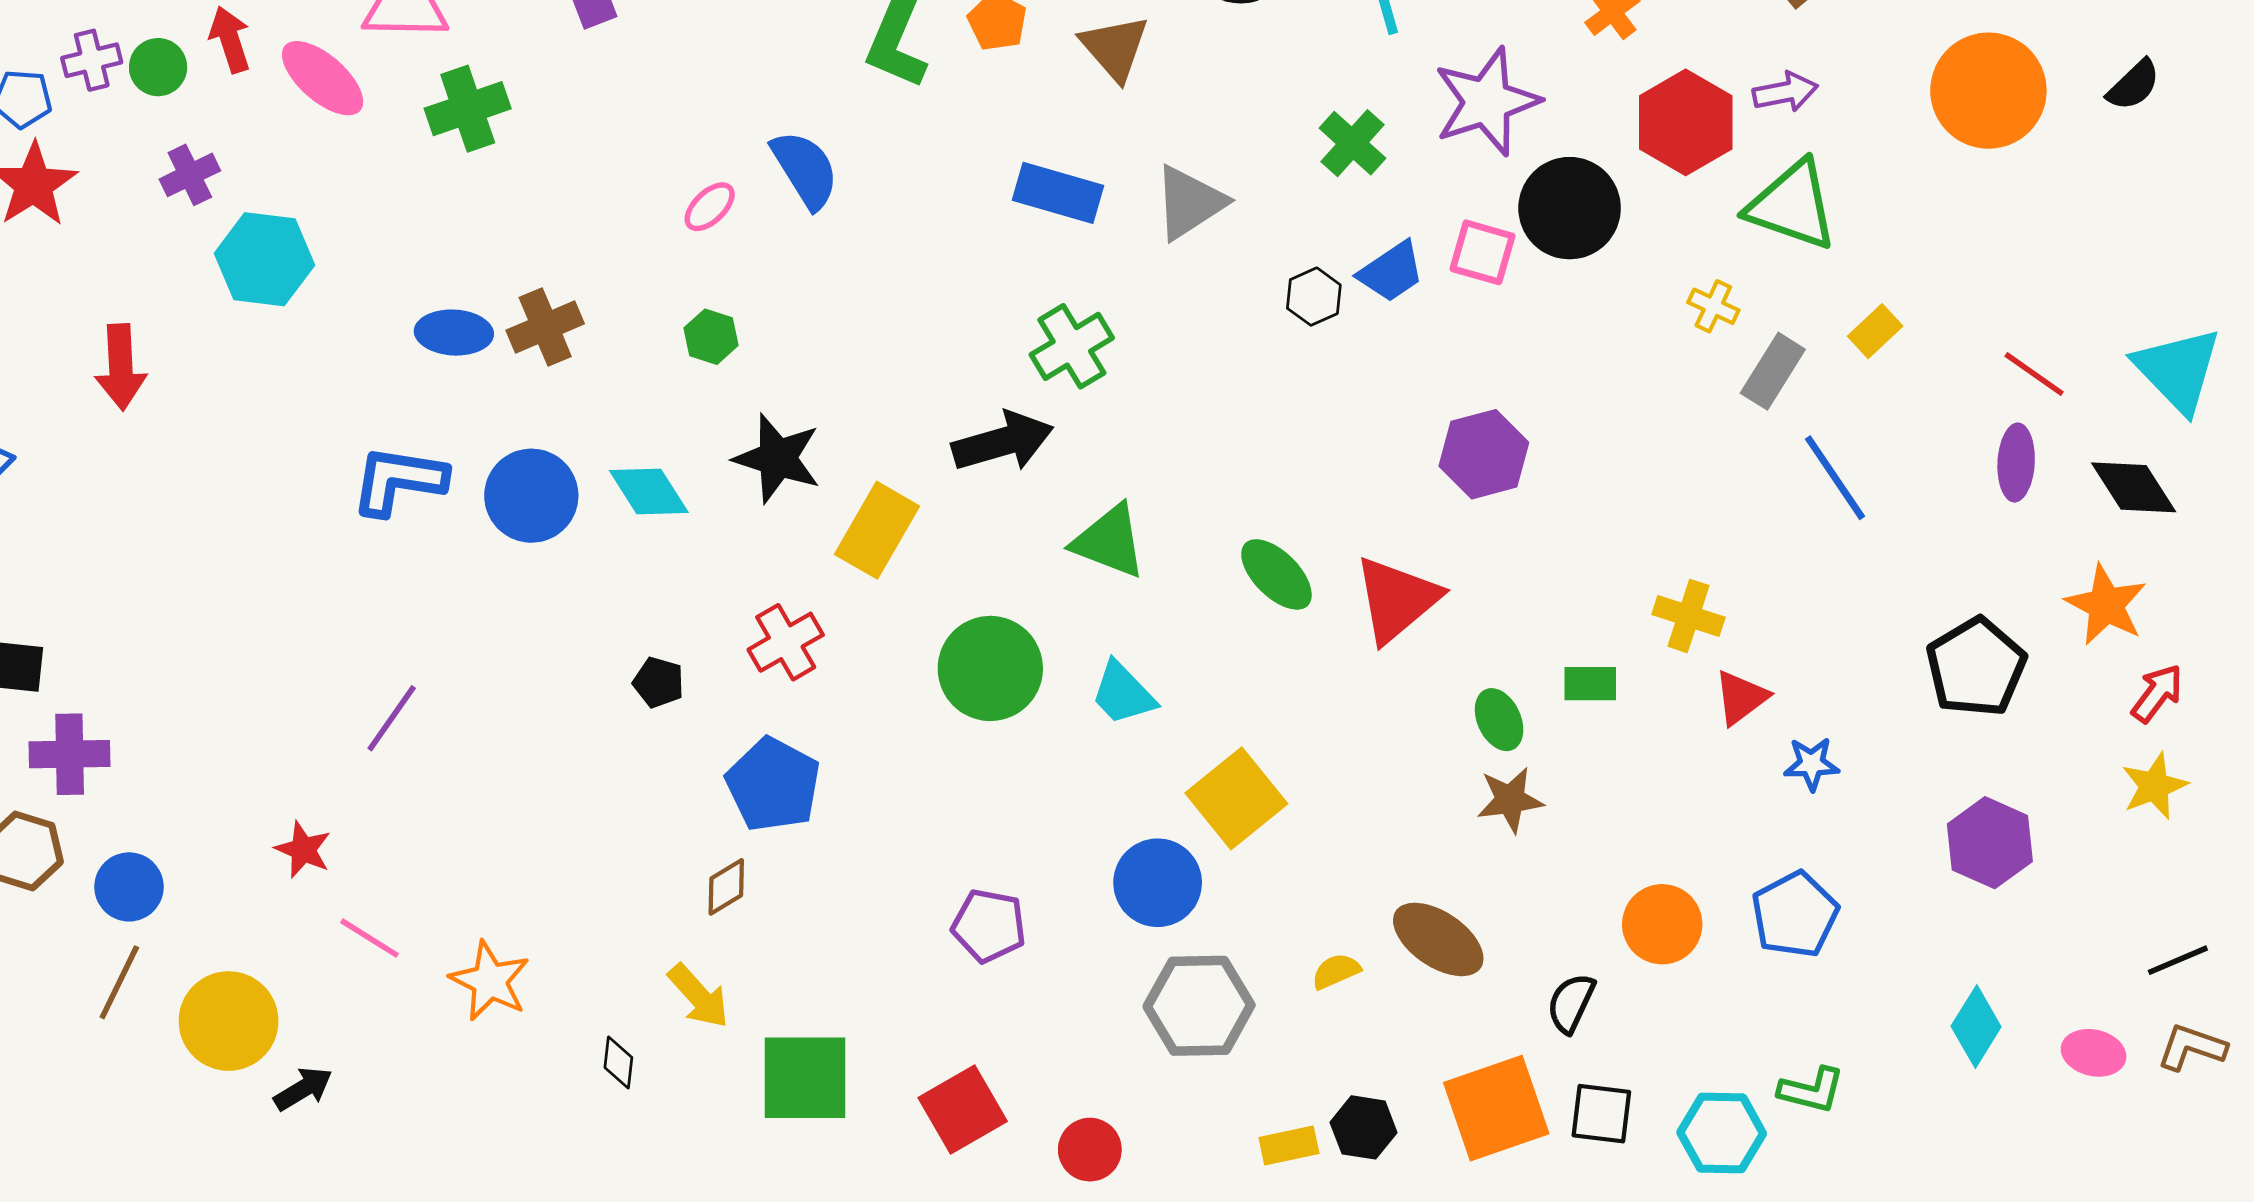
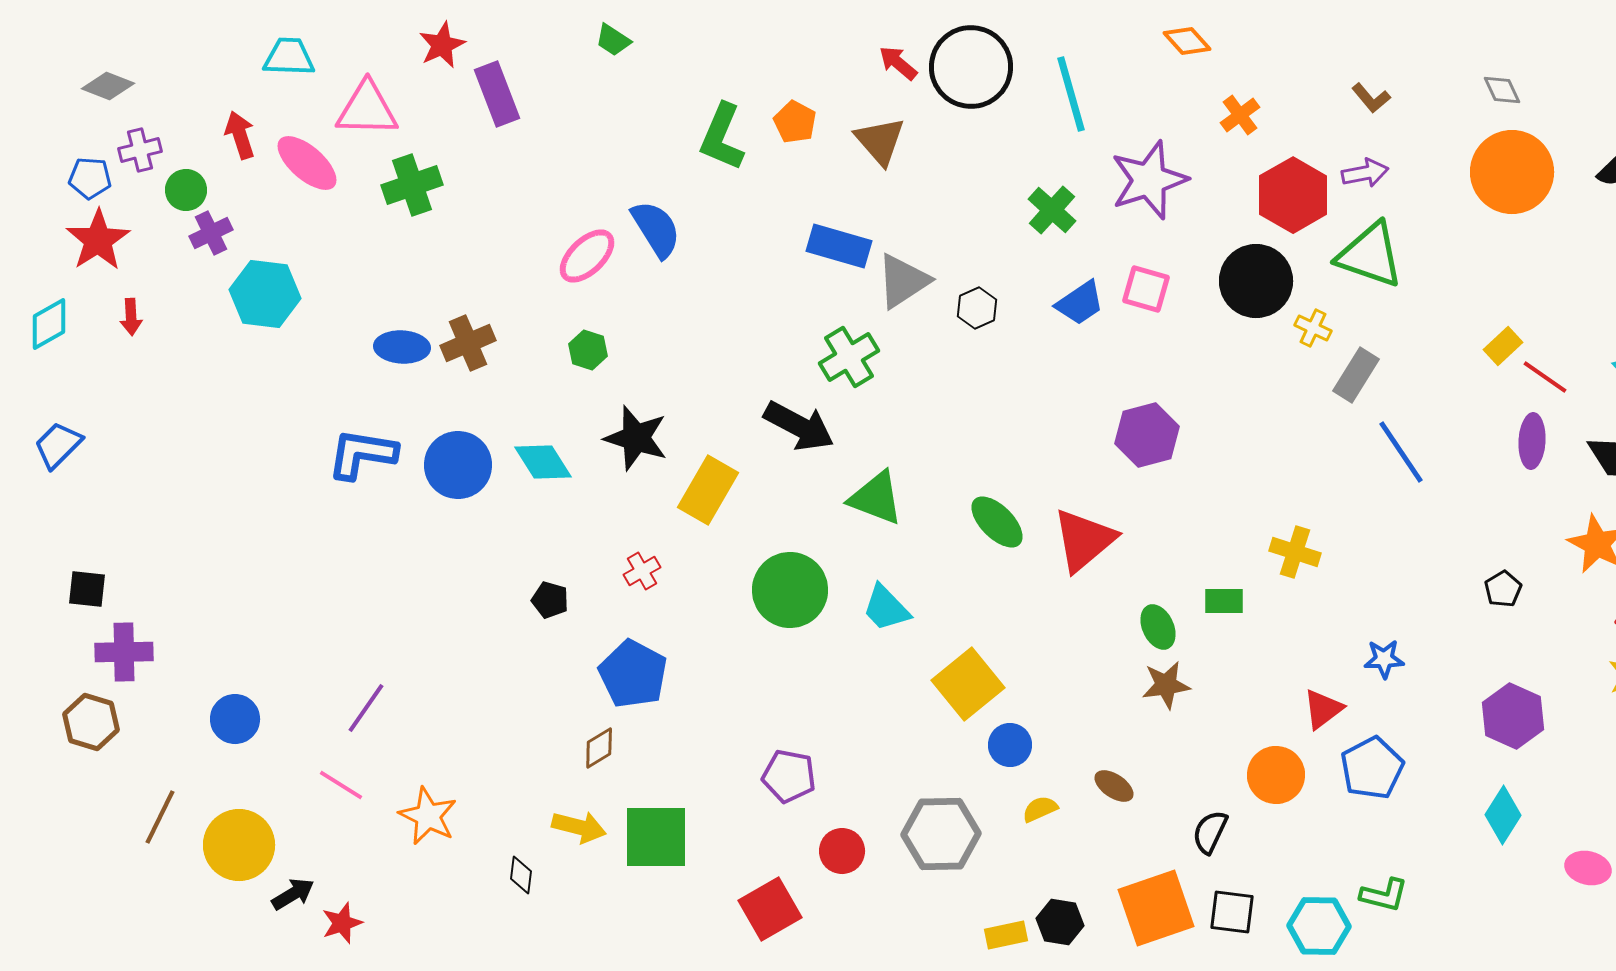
green circle: (158, 67) -> (186, 190), moved
gray triangle: (1189, 203) -> (903, 281), moved
pink ellipse: (710, 207) -> (587, 256), size x1.5
black circle: (1570, 208) -> (1256, 281), moved
black hexagon: (1314, 297) -> (977, 308), moved
yellow rectangle: (1875, 331) -> (1503, 346), moved
red arrow: (121, 367) -> (131, 317), moved, size x0.6
black arrow: (1003, 442) -> (799, 426), turned 44
red cross: (786, 642) -> (642, 571), size x0.7
black pentagon: (1976, 667) -> (1503, 589), size x0.5
red triangle: (1741, 698) -> (1323, 709), moved
purple line: (392, 718) -> (366, 708), moved
red star: (303, 850) -> (342, 923), moved, turned 30
blue circle: (1158, 883) -> (1010, 745), moved, size x0.7
blue circle: (129, 887) -> (235, 719), moved
brown ellipse: (1438, 939) -> (1114, 786), size x0.6
yellow arrow: (699, 996) -> (579, 827), turned -34
cyan diamond: (1976, 1027) -> (1503, 815), moved
green square: (805, 1078) -> (656, 837), moved
red circle: (1090, 1150) -> (842, 851), moved

